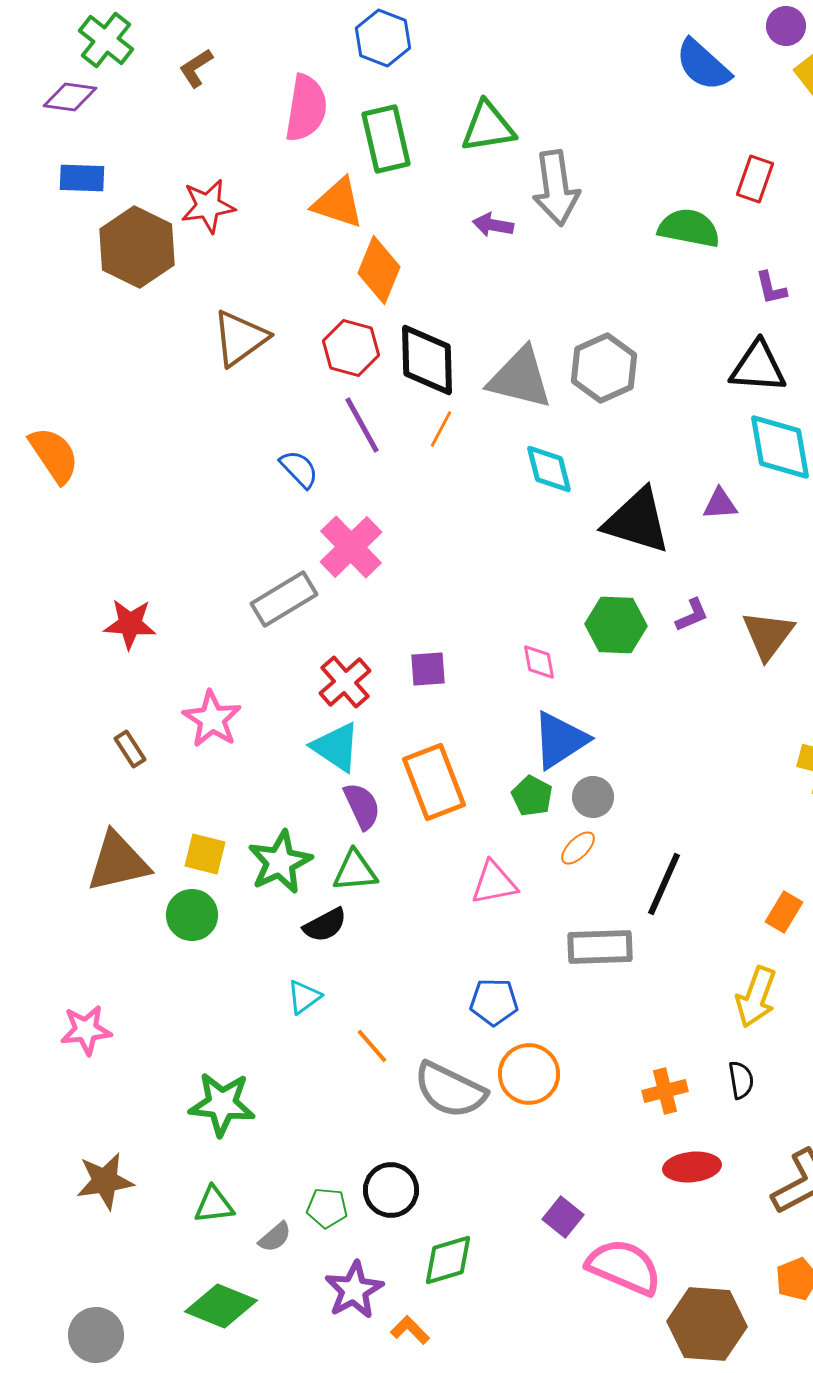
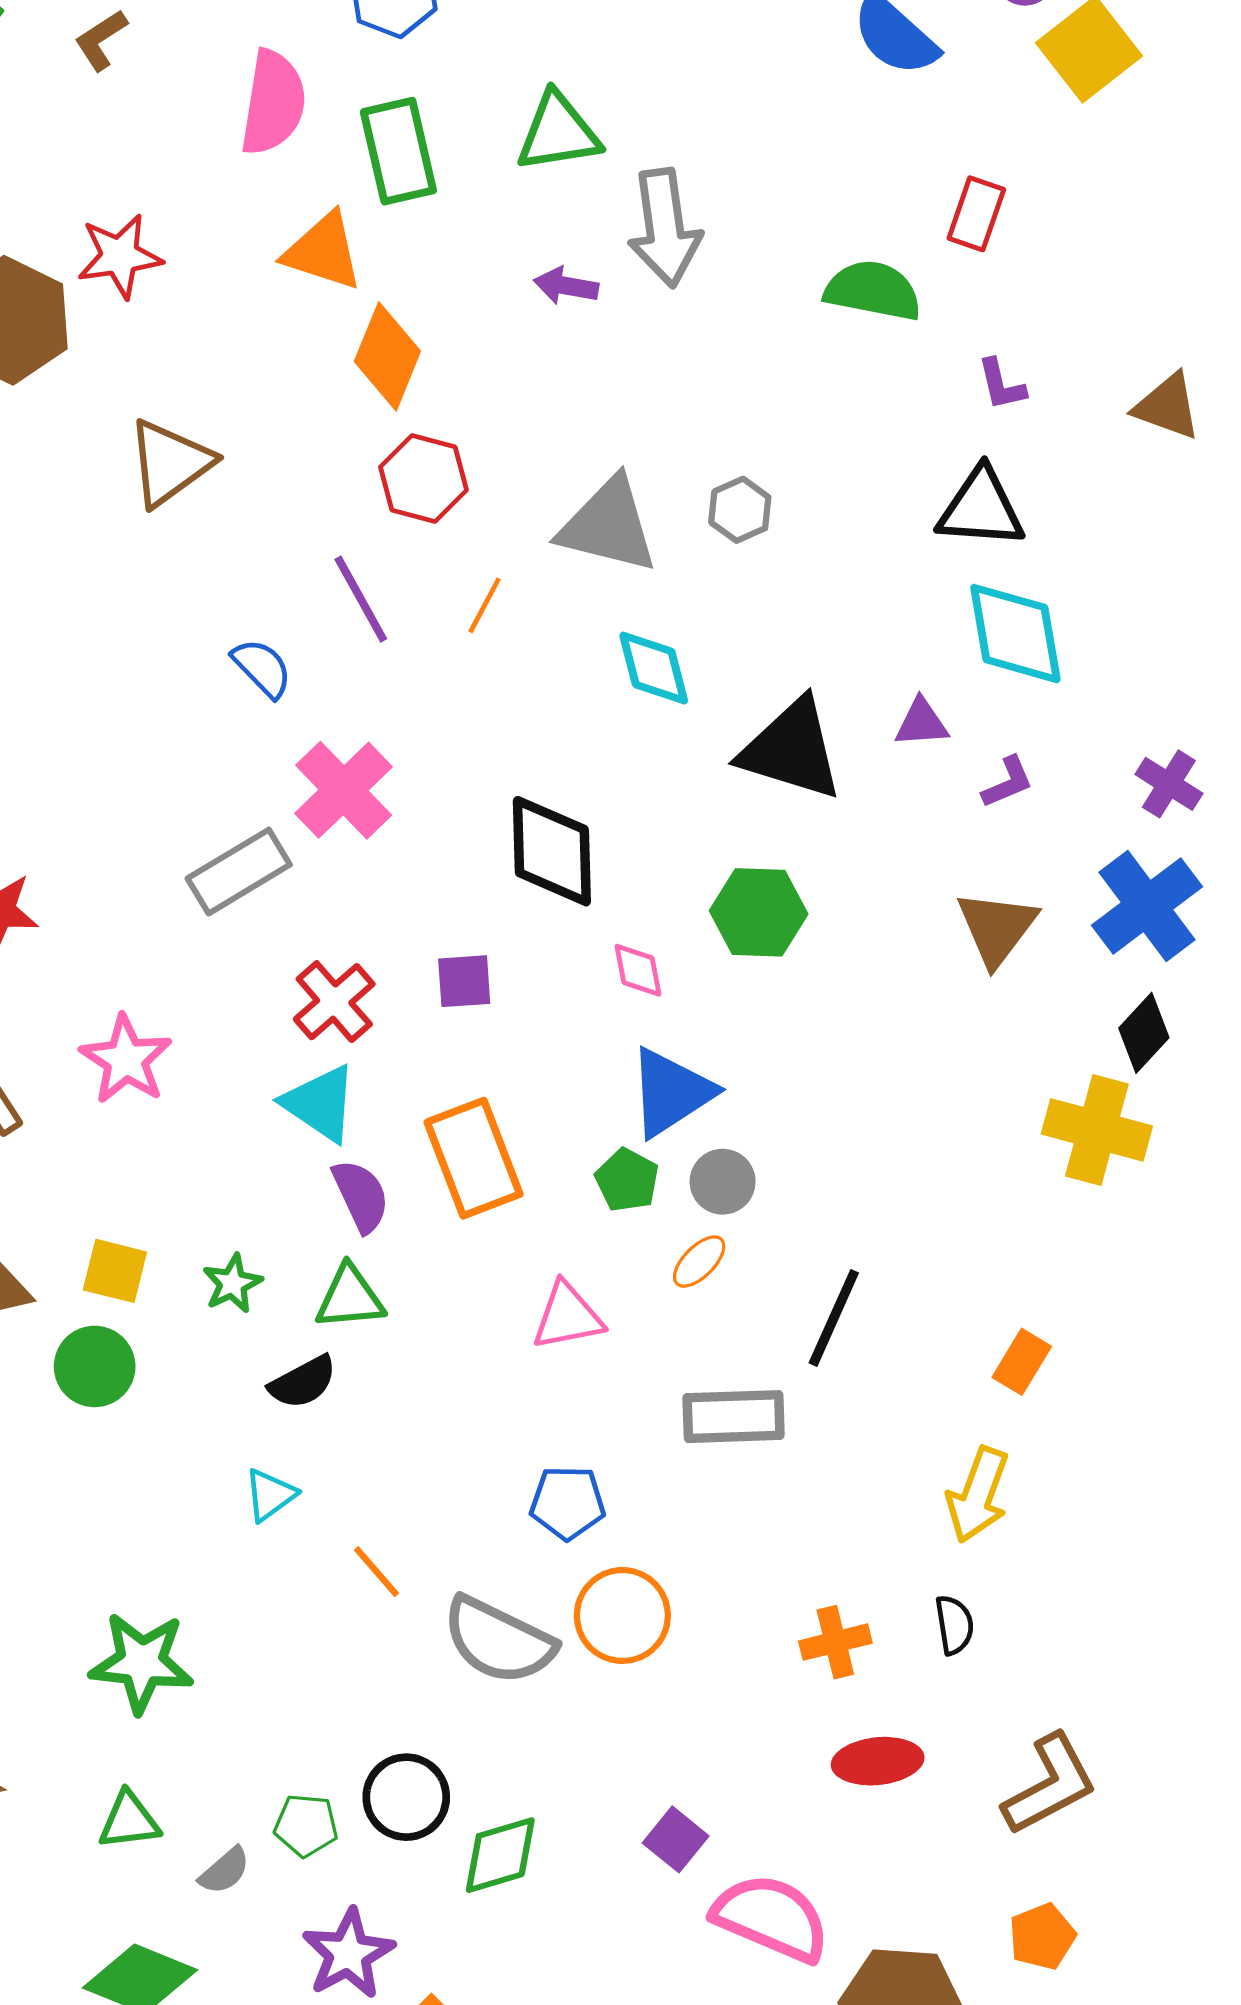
red hexagon: (351, 348) -> (423, 478), moved
black diamond: (427, 360) -> (552, 851), moved
gray hexagon: (604, 368) -> (740, 510), size x0.6
purple L-shape: (692, 615) -> (1008, 782), moved
green star: (280, 862) -> (232, 1283), size x0.6
green diamond: (448, 1260) -> (500, 1855), moved

